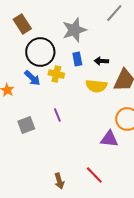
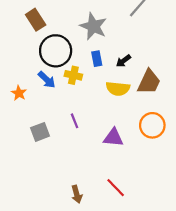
gray star: (74, 30) -> (93, 26), turned -30
black arrow: (101, 61) -> (123, 61), turned -40
purple triangle: (109, 139) -> (113, 138), moved

